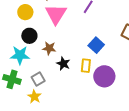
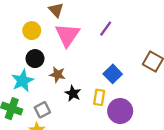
cyan star: (20, 55) -> (23, 81), turned -30

